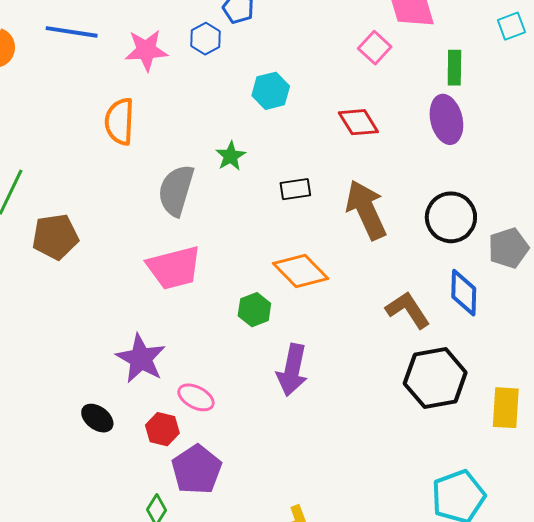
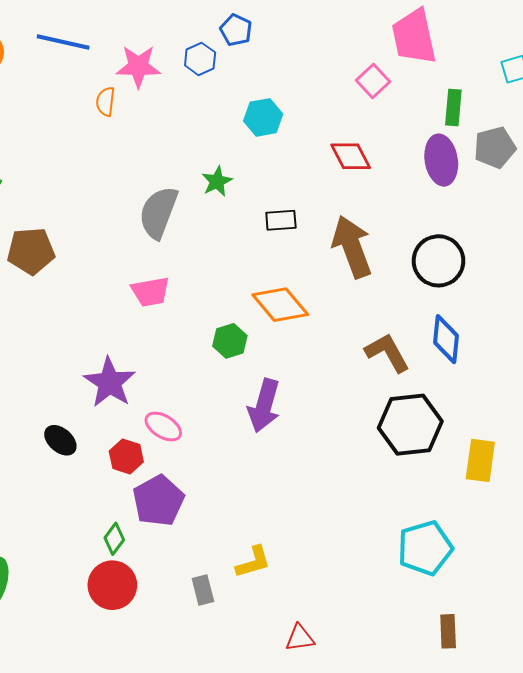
orange semicircle: (120, 121) -> (106, 102), moved, size x0.6
gray pentagon: (508, 248) -> (495, 147), moved
pink trapezoid: (174, 268) -> (150, 292), size x0.7

